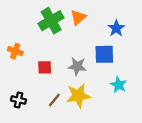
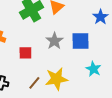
blue star: (116, 28) -> (100, 17), moved
gray star: (77, 66) -> (54, 41), moved, turned 30

